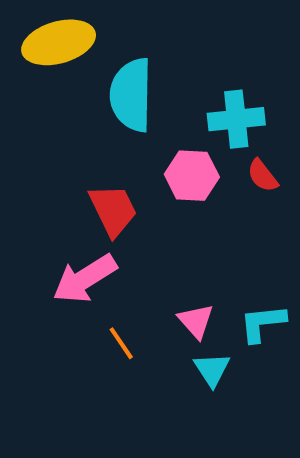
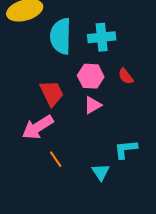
cyan cross: (236, 119) -> (102, 37), moved
pink triangle: (196, 321) -> (93, 105), moved, turned 42

